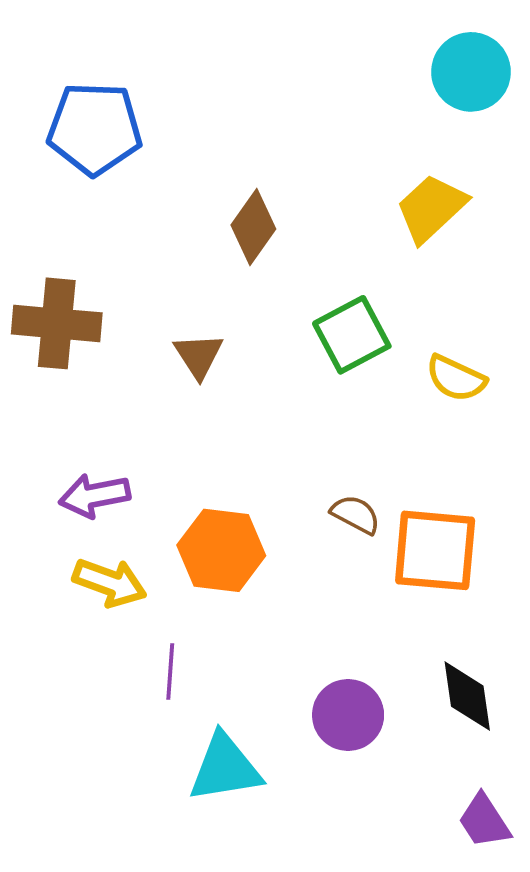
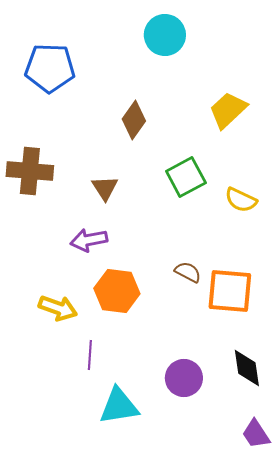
cyan circle: (471, 72) -> (165, 35), moved
purple arrow: (95, 496) -> (89, 240), moved

